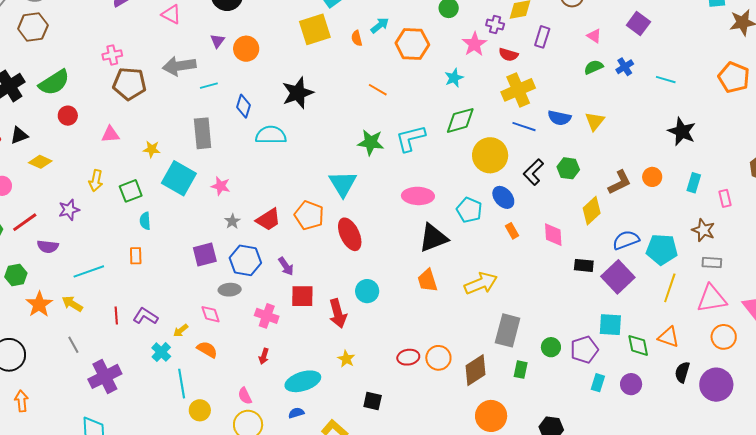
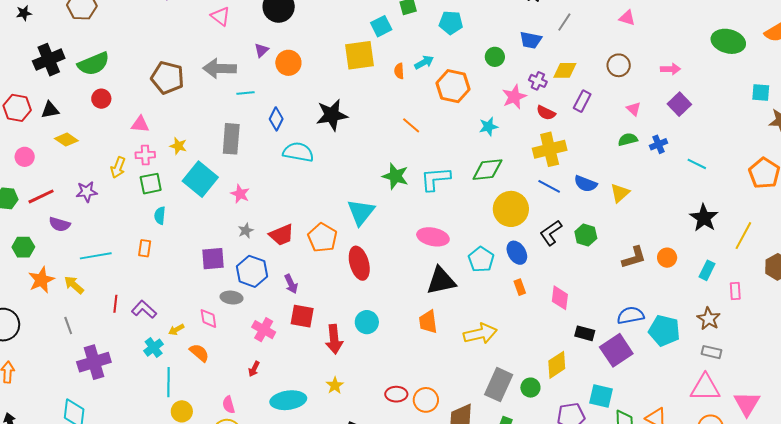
pink cross: (112, 55) -> (145, 155), moved
yellow diamond: (592, 211) -> (557, 365), moved
yellow line: (670, 288) -> (743, 236), moved
green circle: (551, 347) -> (530, 388), moved

